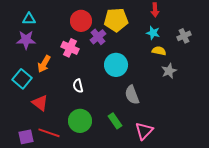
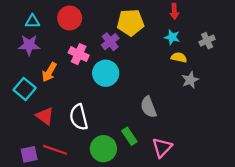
red circle: (81, 21) -> (70, 18), moved
cyan circle: (116, 65) -> (106, 73), moved
white semicircle: (78, 86) -> (79, 117), moved, size x1.6
green circle: (80, 121) -> (103, 149), moved

